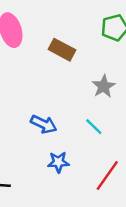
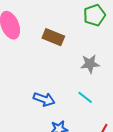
gray star: (104, 86) -> (90, 64), turned 30

